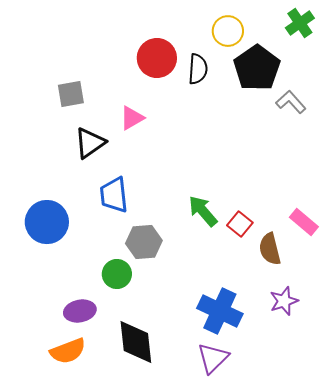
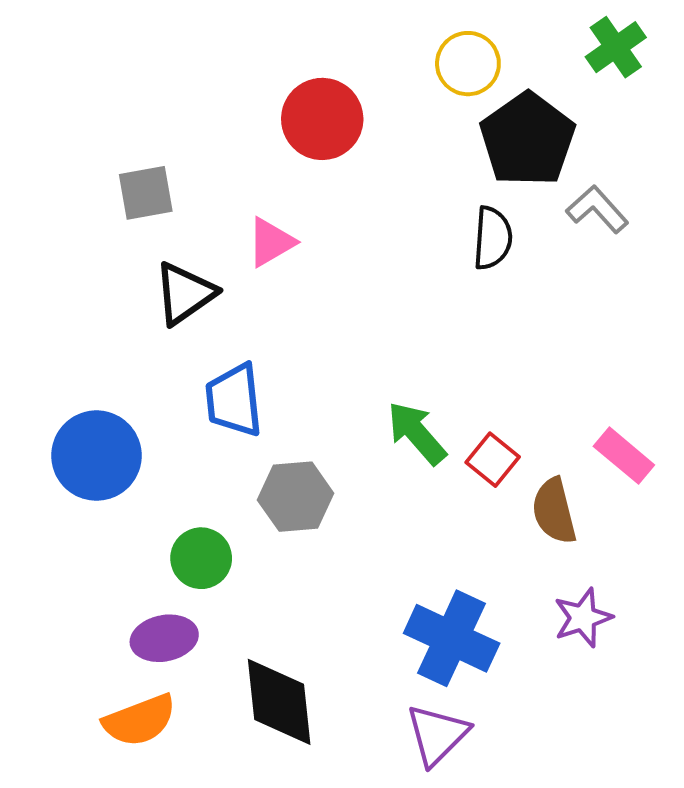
black semicircle: (198, 69) -> (493, 238), moved
green circle: (117, 274) -> (201, 558), moved

